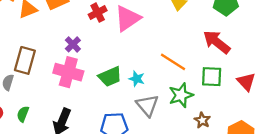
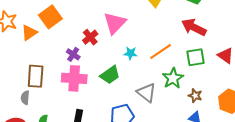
red cross: (98, 13) -> (90, 37), moved
orange line: (173, 62) -> (161, 52), turned -55
cyan star: (137, 79) -> (131, 53), moved

